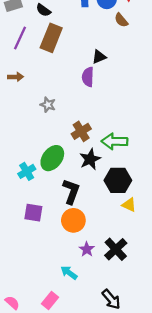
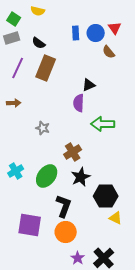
green arrow: (115, 141) -> (103, 124), moved
cyan cross: (27, 171) -> (16, 171), moved
purple square: (33, 213) -> (30, 225), size x1.4

